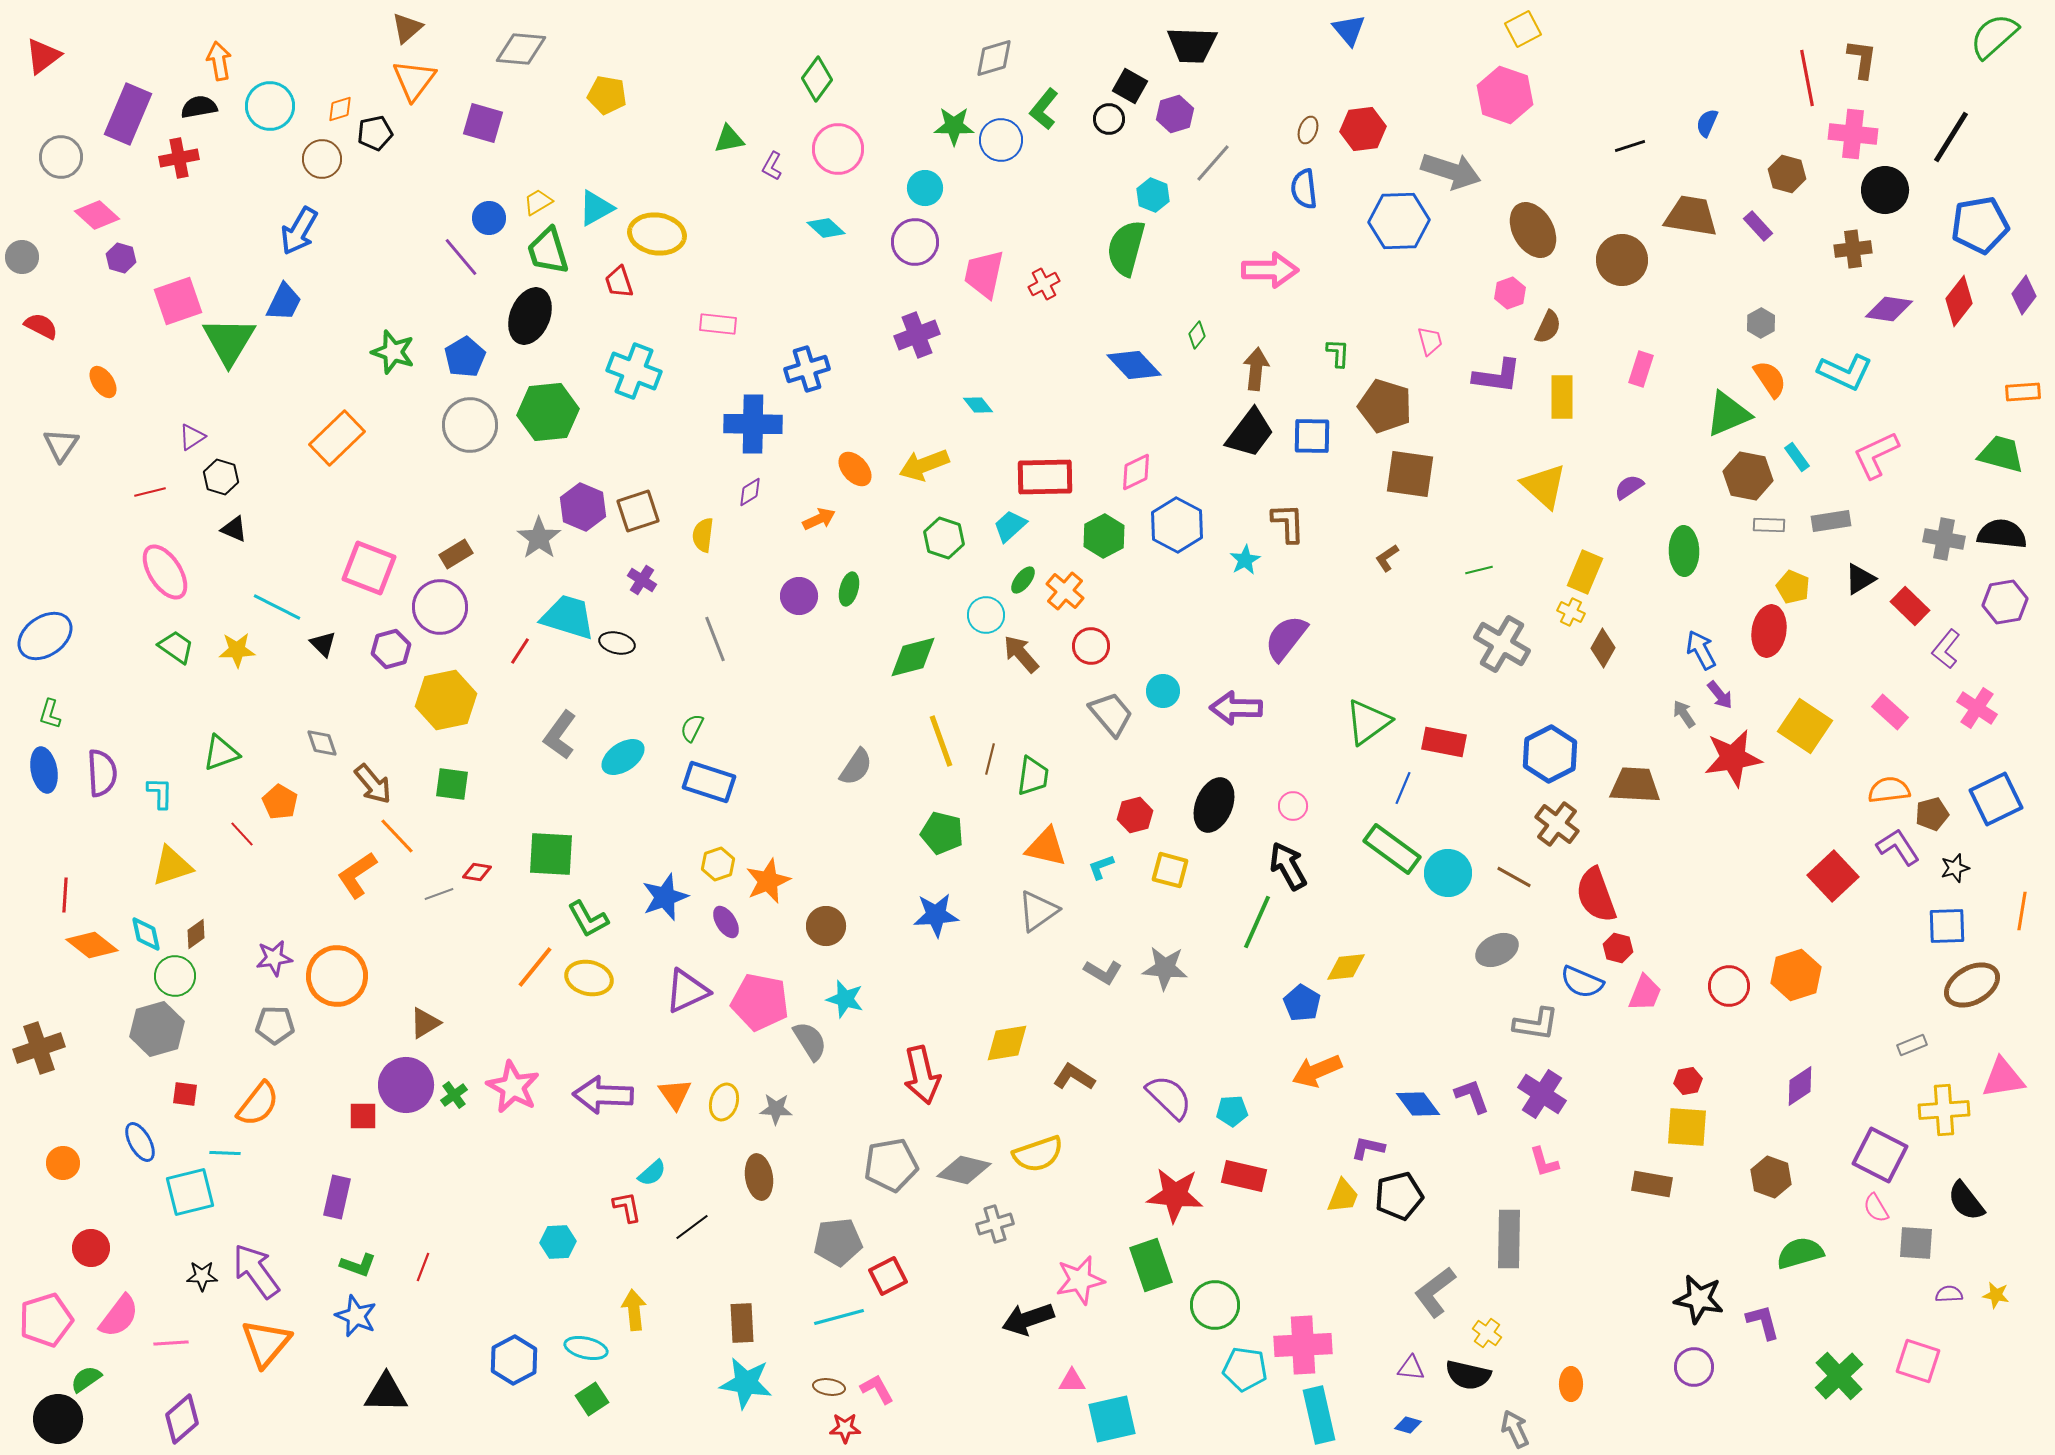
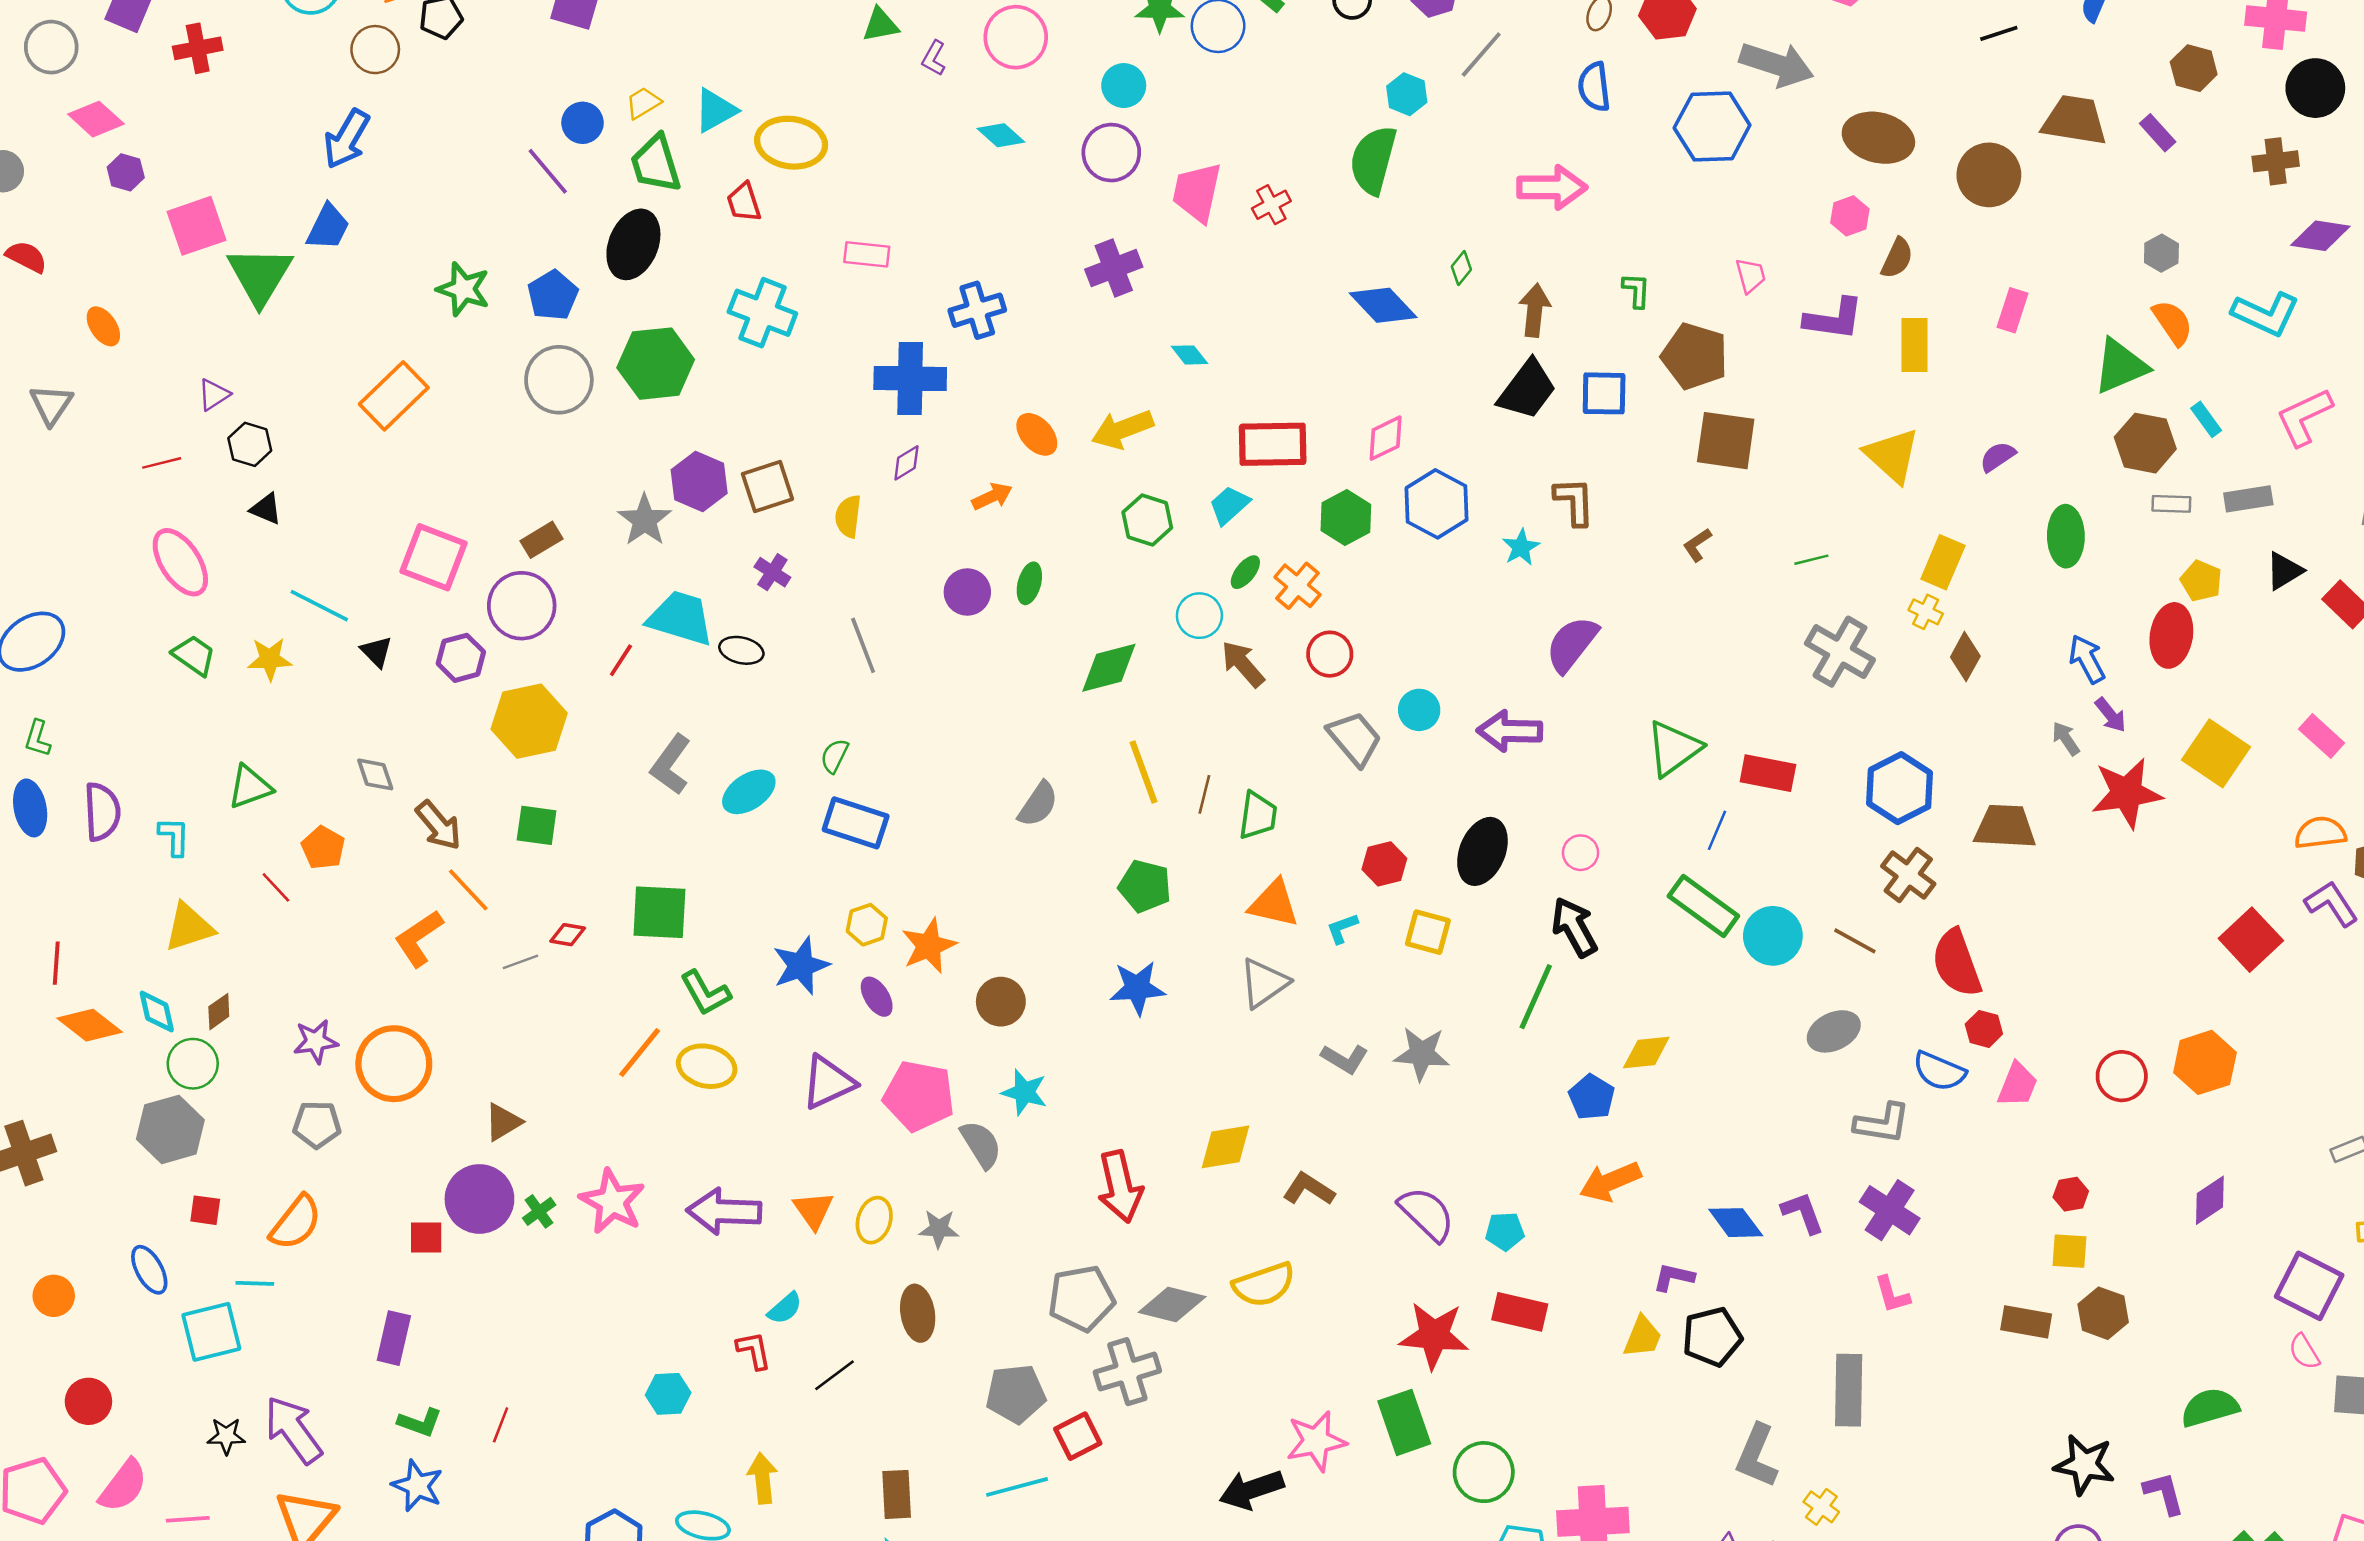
brown ellipse: (1533, 230) -> (1878, 138), turned -46
yellow square: (1687, 1127) -> (2070, 1251), size x0.7
brown hexagon: (1771, 1177) -> (2103, 1313), moved
gray cross: (995, 1224) -> (1127, 1372), moved, size x1.4
gray L-shape: (1435, 1292) -> (1757, 1456), turned -30

